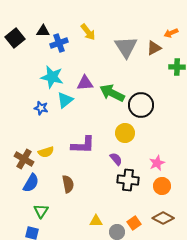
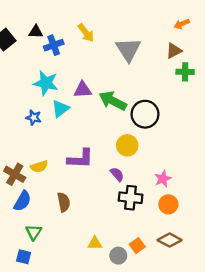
orange arrow: (171, 33) -> (182, 24), moved
brown triangle: (154, 48) -> (174, 51), moved

